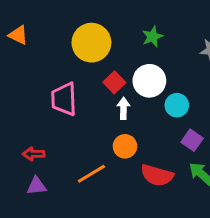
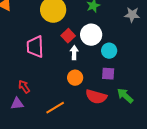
purple square: (192, 140) -> (108, 74), moved, turned -32
red arrow: (34, 154) -> (24, 87), moved, turned 56
orange line: (91, 174) -> (55, 108), moved

